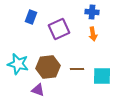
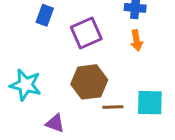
brown hexagon: (48, 67) -> (89, 82), moved
brown line: (77, 69) -> (113, 107), moved

